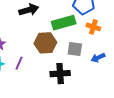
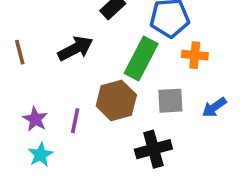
green rectangle: (64, 23) -> (141, 58), turned -35
purple line: (19, 63) -> (75, 121), moved

